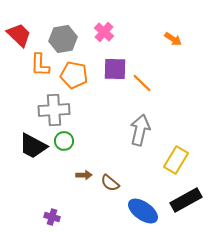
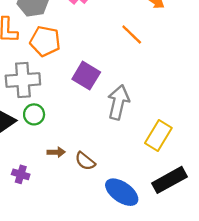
purple square: (115, 69) -> (86, 76), moved, turned 30
orange line: (142, 83) -> (132, 35), moved
purple cross: (52, 217) -> (21, 174), moved

